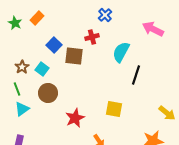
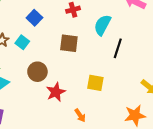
brown square: (74, 56) -> (69, 43), moved
brown circle: (48, 93) -> (37, 72), moved

